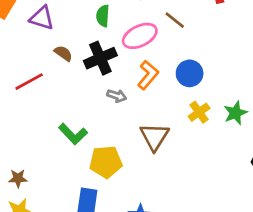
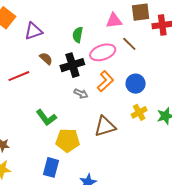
purple triangle: (42, 18) -> (33, 31), turned -42
brown triangle: (154, 137) -> (105, 126), turned 35

